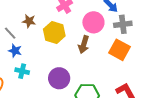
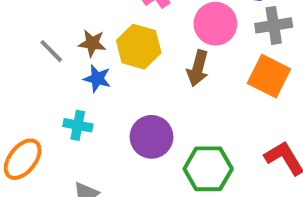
brown star: (29, 21) -> (92, 43), moved
blue star: (15, 51) -> (97, 79), moved

